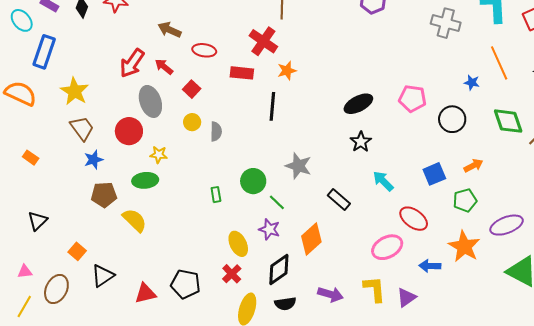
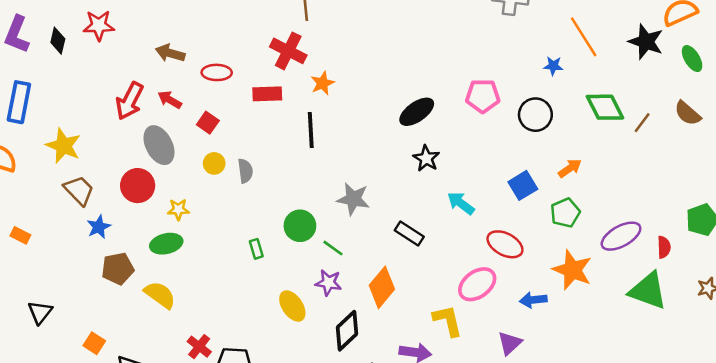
red cross: (232, 274) -> (199, 347), moved
yellow L-shape: (375, 289) -> (448, 321), moved

